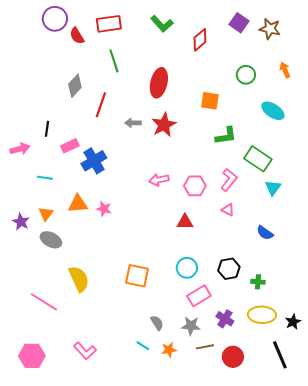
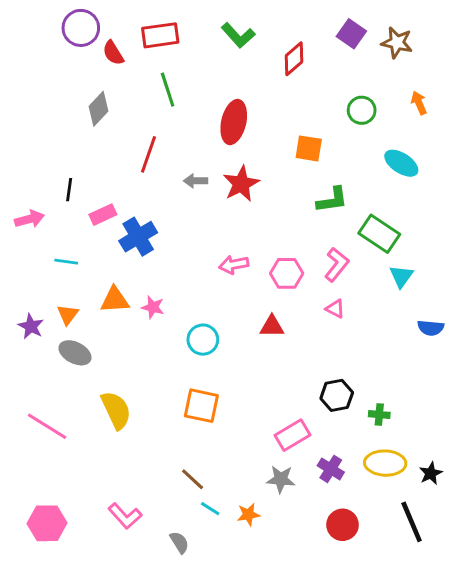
gray diamond: (75, 86) -> (98, 109), moved
blue semicircle: (265, 233) -> (431, 328), moved, turned -30
cyan circle: (187, 268) -> (203, 340), moved
pink line: (44, 302) -> (47, 426), moved
gray semicircle: (157, 323) -> (179, 542), moved
brown line: (205, 347) -> (193, 479), moved, turned 54

